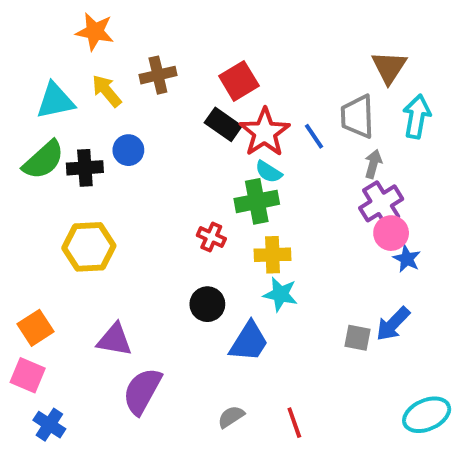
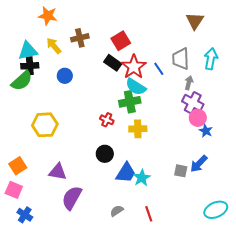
brown triangle: (389, 67) -> (195, 21), moved
black cross: (85, 168) -> (30, 66), moved
cyan semicircle: (269, 172) -> (136, 87), size x1.5
purple cross: (381, 203) -> (193, 103), turned -30
cyan star: (280, 294) -> (142, 178), moved, turned 30

